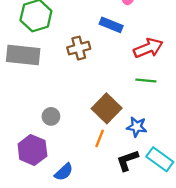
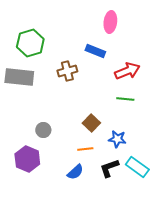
brown square: (107, 108) -> (91, 123), size x0.7
orange line: (100, 138) -> (85, 149), turned 63
blue semicircle: (64, 172) -> (75, 172), moved

